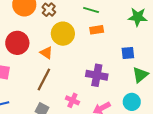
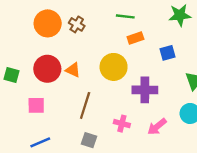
yellow circle: (63, 34) -> (114, 67), moved
orange triangle: (46, 53) -> (73, 70), moved
blue square: (128, 53) -> (168, 53), moved

